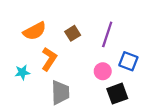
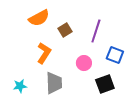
orange semicircle: (35, 31) -> (39, 18), moved
pink circle: (103, 71) -> (84, 63), moved
cyan star: (22, 72) -> (20, 86), moved

